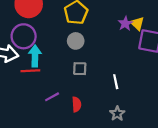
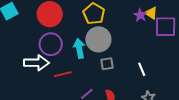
gray circle: (76, 41) -> (98, 39), size x1.6
cyan arrow: (35, 56) -> (79, 48), moved

